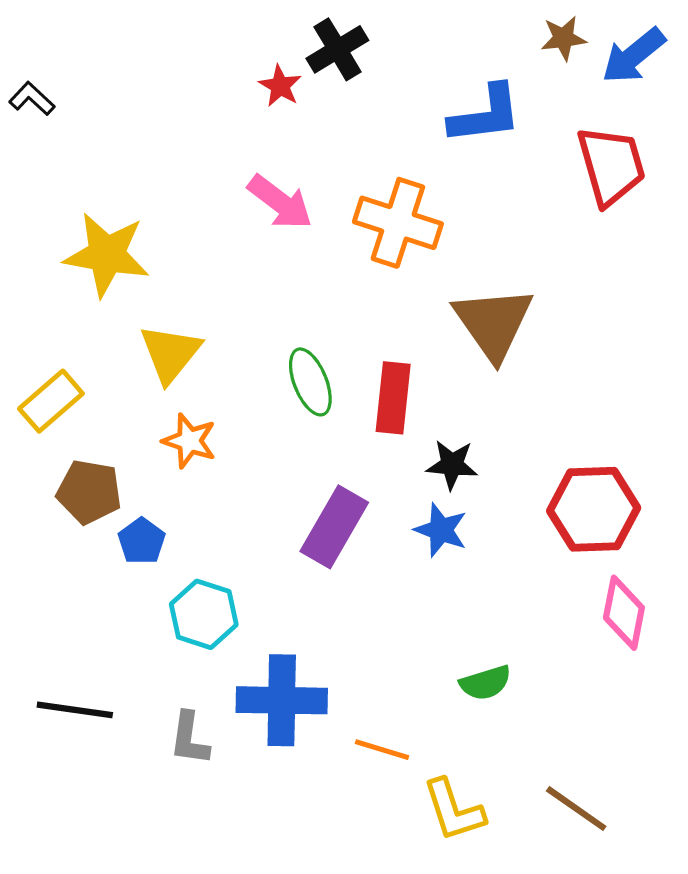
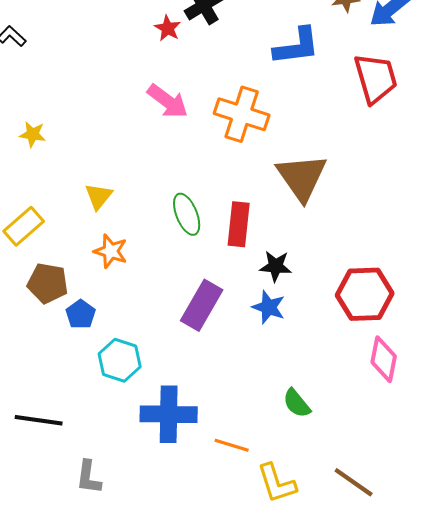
yellow star: (107, 255) -> (33, 134), moved, size x0.5
yellow triangle: (170, 353) -> (99, 196), size x0.7
green semicircle: (485, 683) -> (297, 403), turned 68
gray L-shape: (189, 738) -> (89, 477), moved

